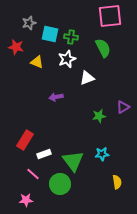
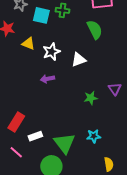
green cross: (71, 37) -> (63, 10), moved
white star: (67, 59) -> (51, 52), moved
purple triangle: (123, 107) -> (115, 89), turned -32
pink line: (33, 174) -> (16, 152), moved

